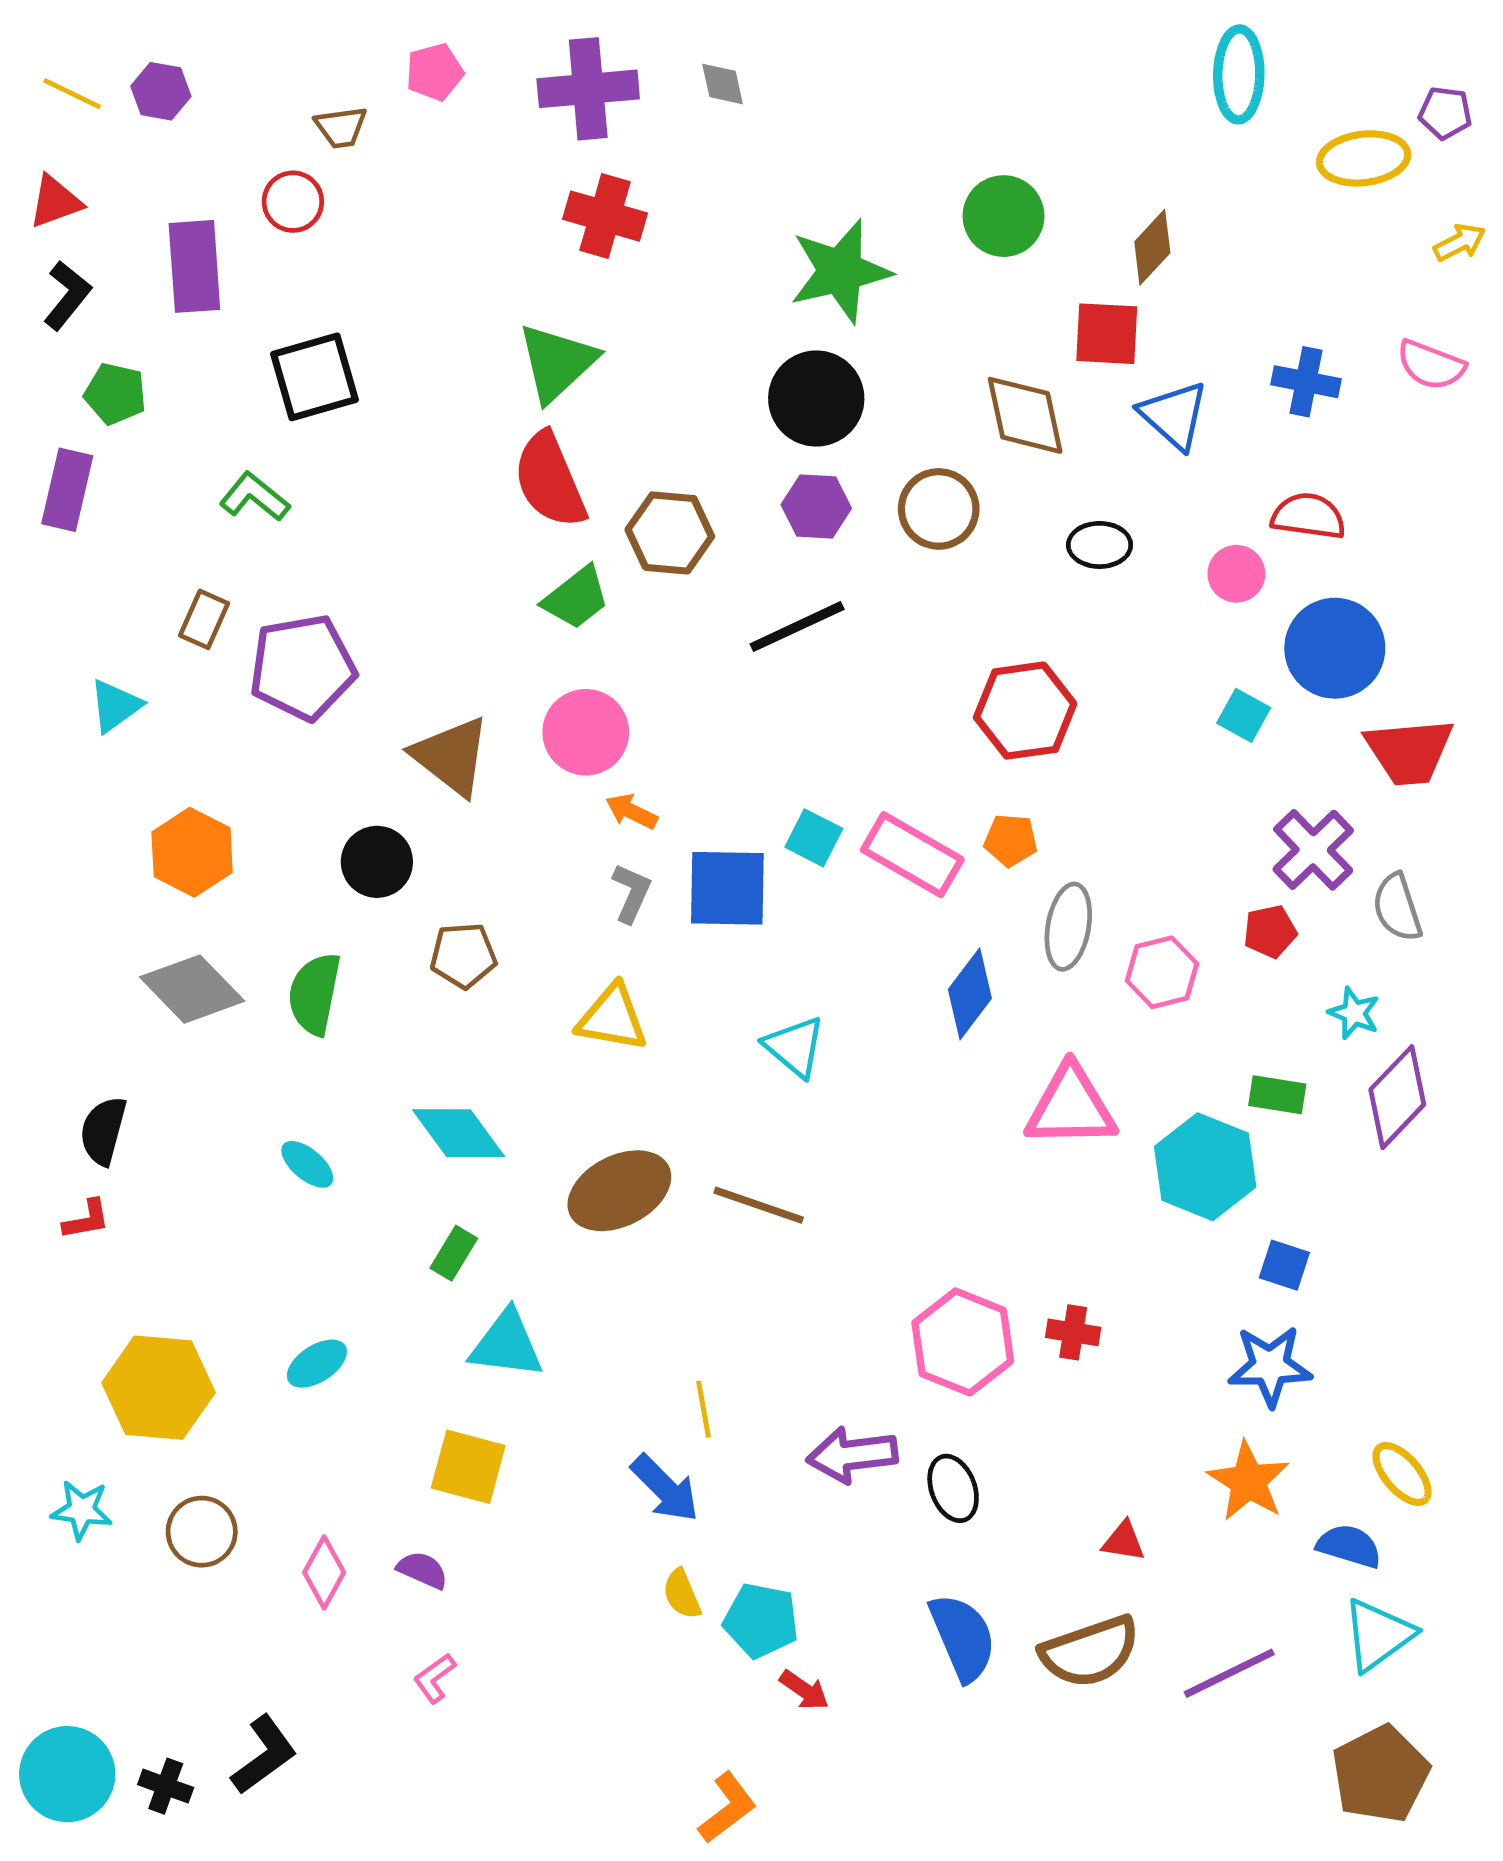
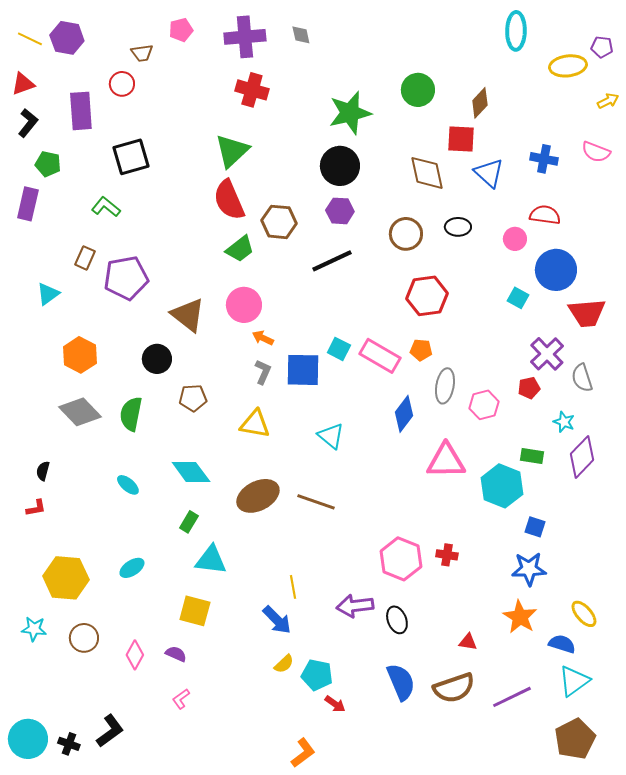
purple hexagon: (161, 91) -> (67, 38), size x1.4
brown circle: (939, 509) -> (406, 234), moved
black semicircle: (103, 1131) -> (43, 471), size x0.7
yellow semicircle: (682, 1594) -> (284, 664), turned -110

